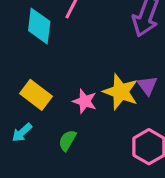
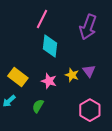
cyan diamond: (39, 26) -> (50, 46), moved
yellow star: (121, 92) -> (72, 75), size x0.6

